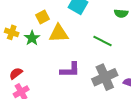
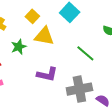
yellow square: (43, 17) -> (32, 16), turned -32
green star: (32, 38) -> (19, 47), moved

